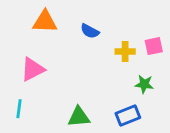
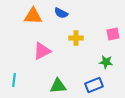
blue semicircle: (90, 31) -> (61, 13), moved
yellow cross: (125, 52) -> (76, 38), moved
pink triangle: (33, 69) -> (42, 51), moved

